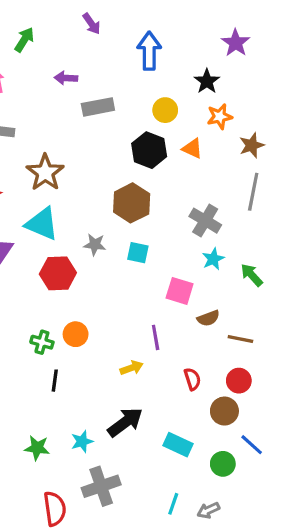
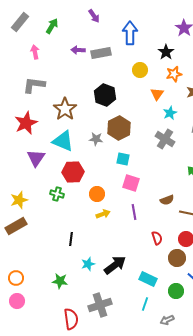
gray rectangle: (98, 107) -> (101, 53), moved
orange triangle: (192, 149) -> (157, 94), turned 40
black hexagon: (149, 150) -> (105, 95), moved
gray star: (95, 245) -> (96, 139), moved
cyan star: (213, 259) -> (170, 113), moved
pink square: (180, 291) -> (131, 183), moved
orange circle: (76, 334) -> (97, 194), moved
green cross: (42, 342) -> (57, 194), moved
yellow arrow: (132, 368) -> (103, 214), moved
cyan star: (82, 441) -> (88, 264), moved
cyan line: (173, 504) -> (145, 304), moved

